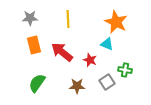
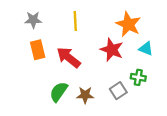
cyan triangle: (107, 44) -> (146, 49), moved
red star: (90, 60) -> (112, 50), moved, size x1.5
green semicircle: (37, 83) -> (59, 92), moved

